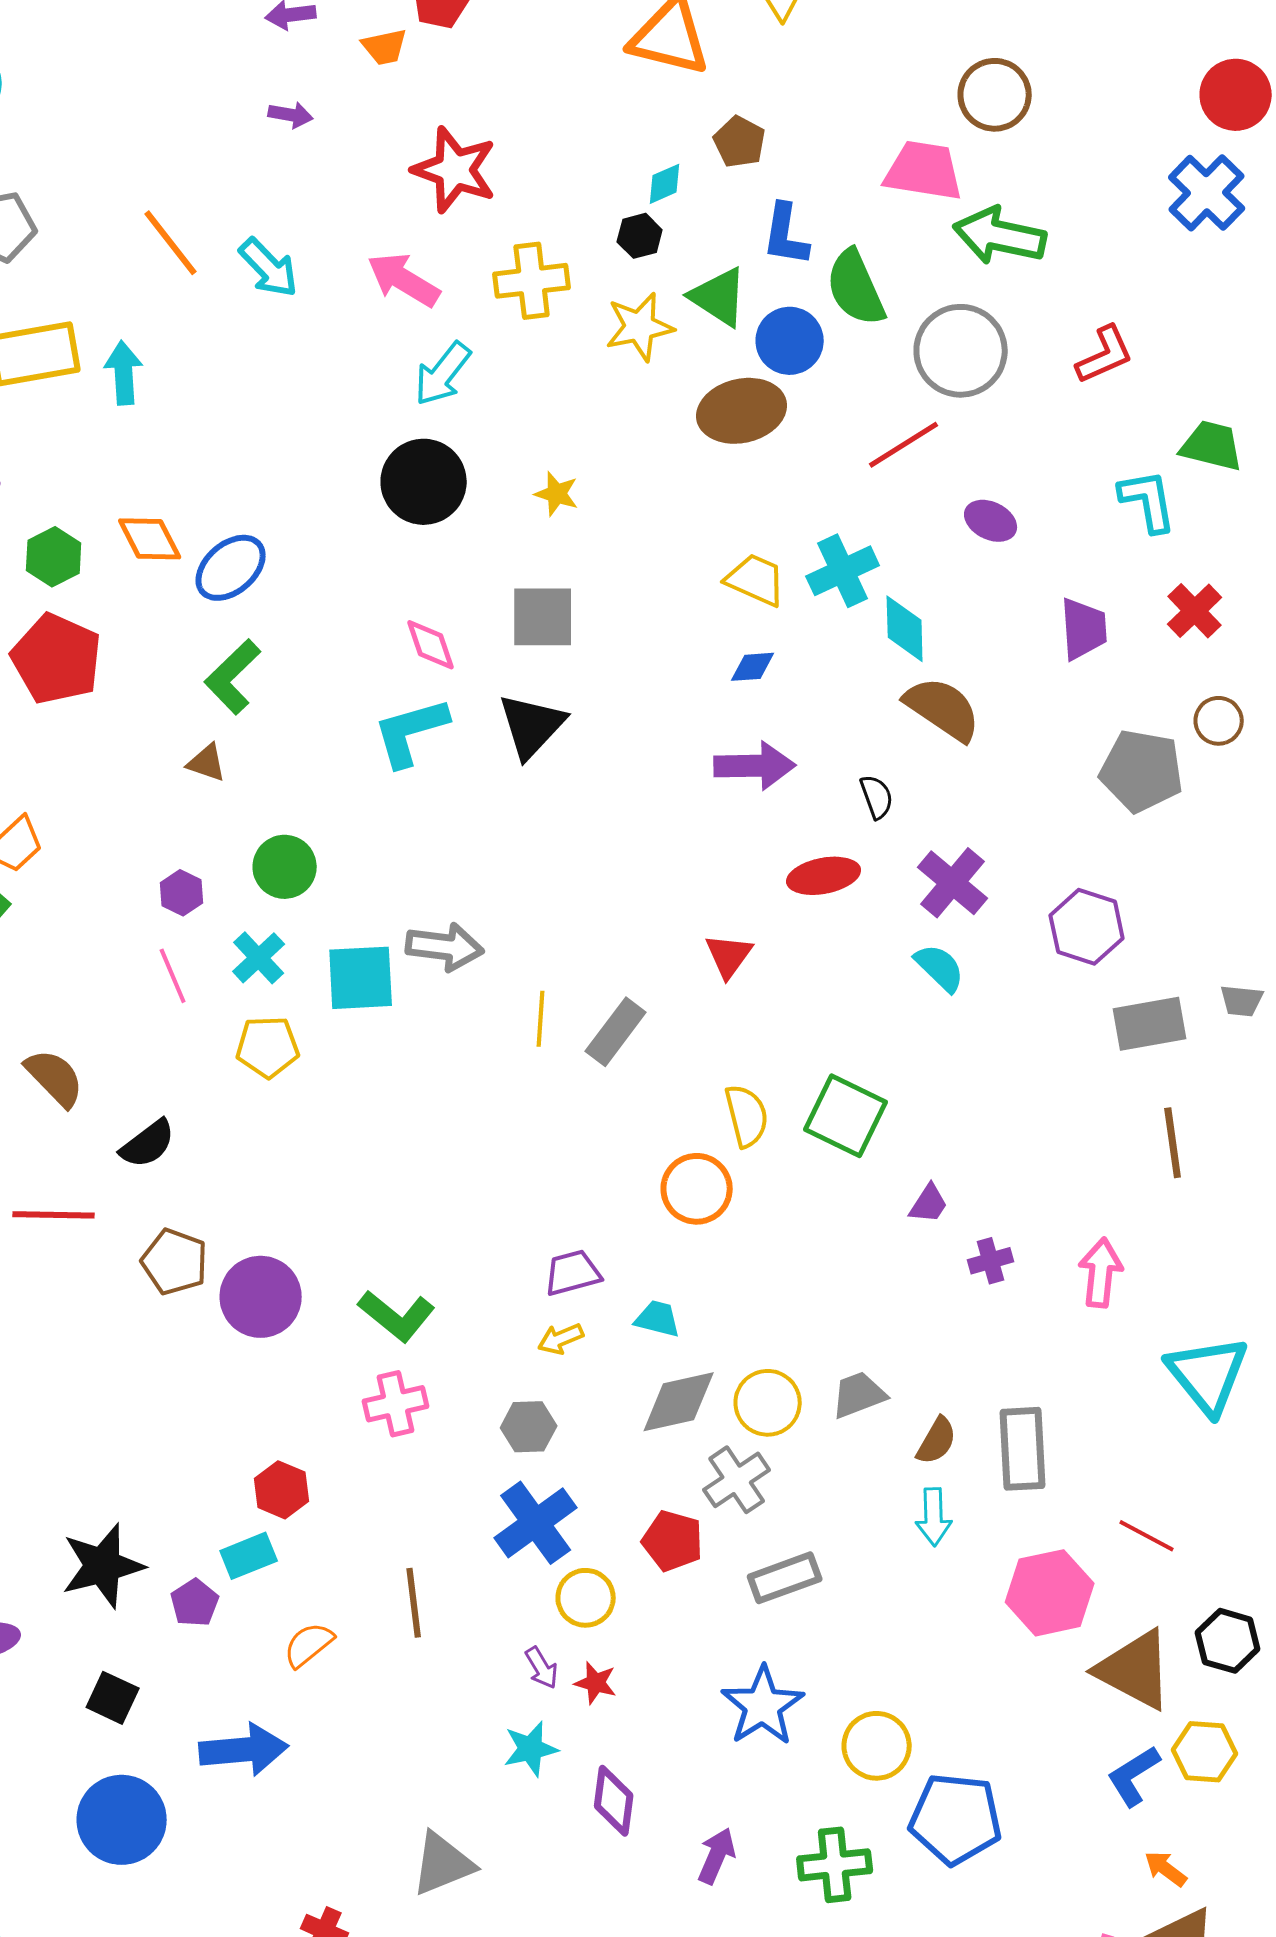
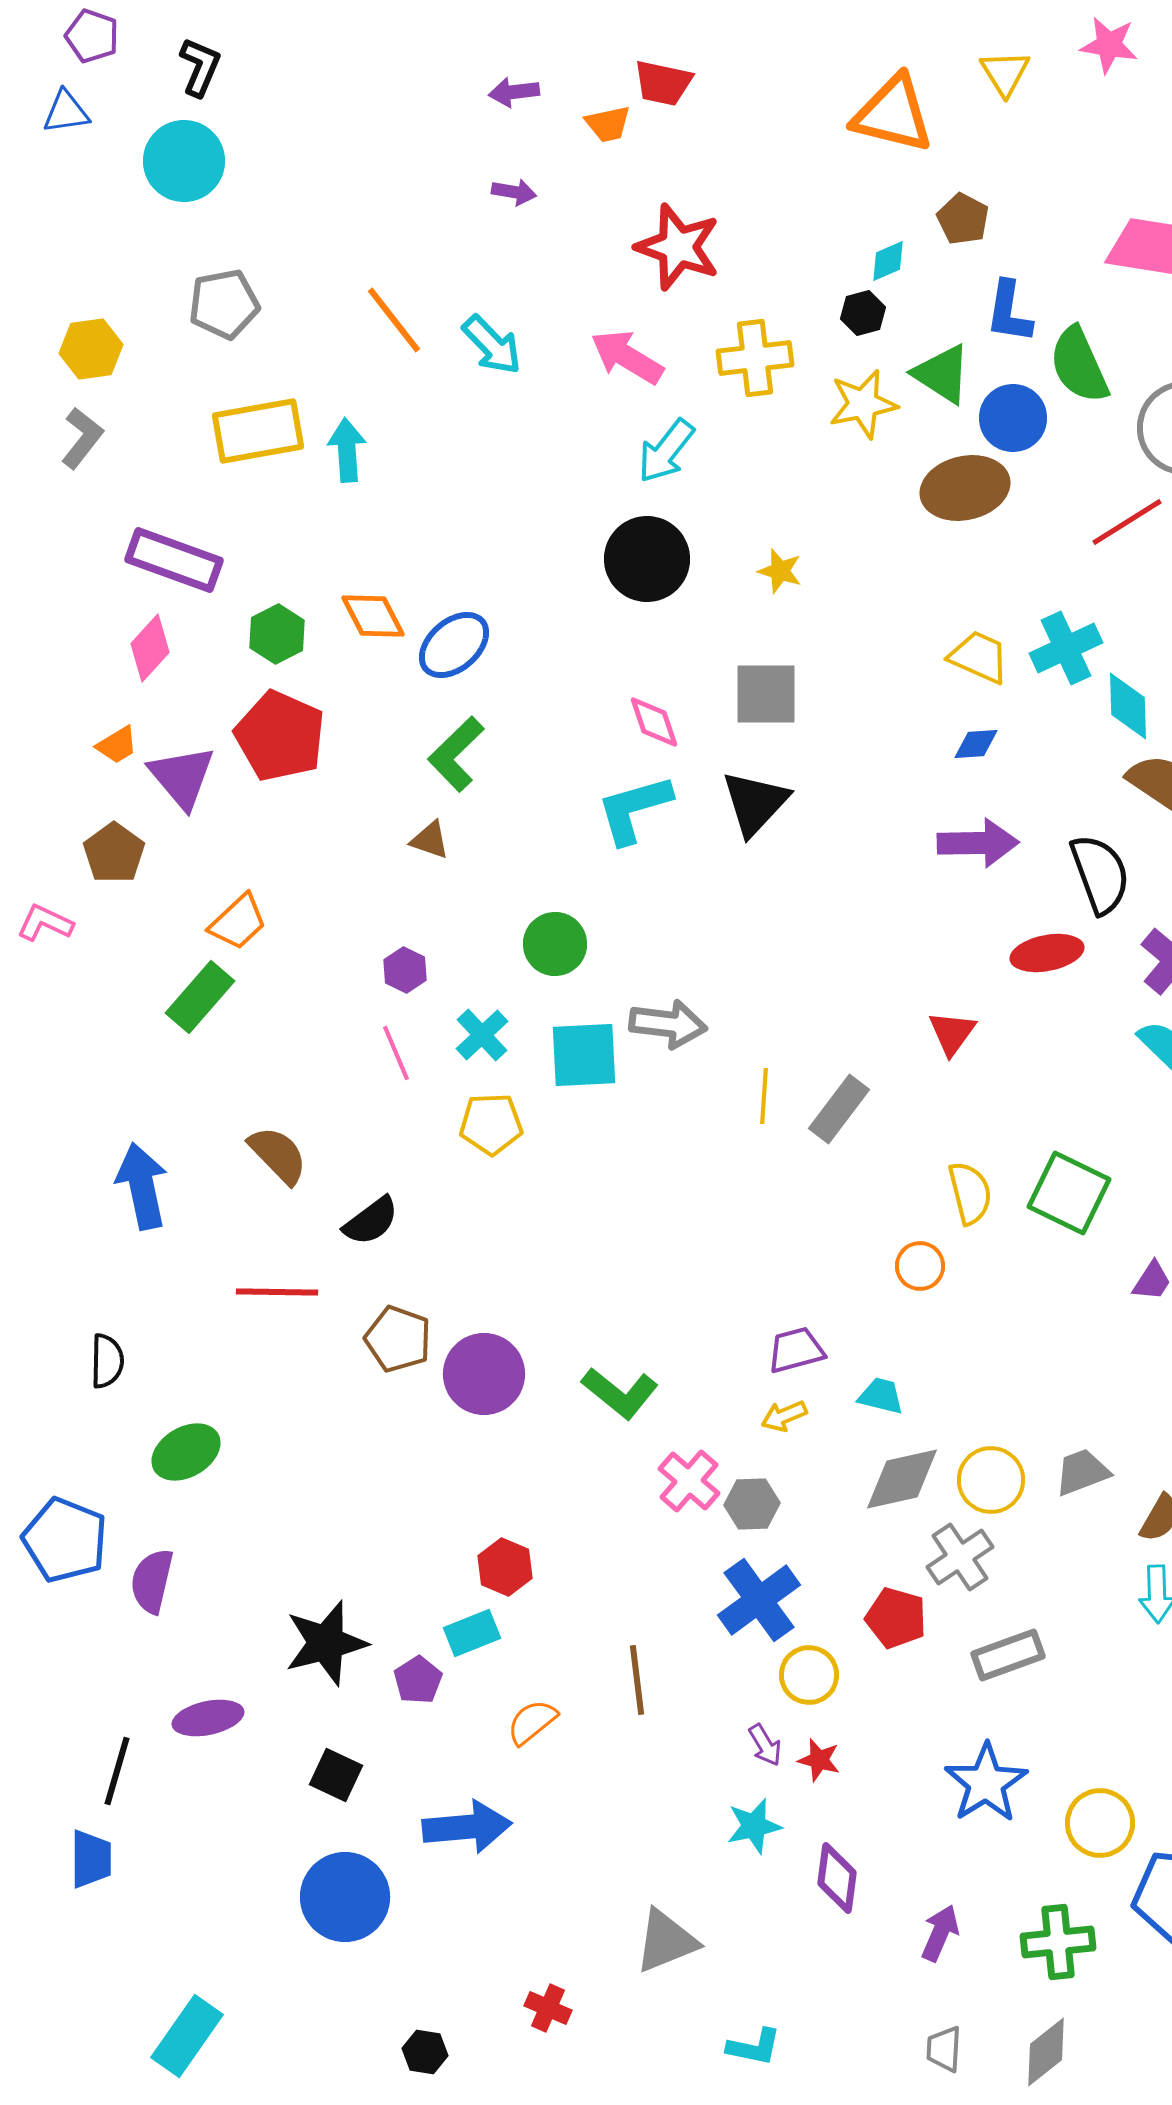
black semicircle: (877, 797) -> (1100, 874), size x1.8
green circle: (285, 867) -> (555, 944), moved
orange circle: (697, 1189) -> (920, 1266), size x0.7
pink cross: (396, 1404) -> (689, 1481), moved, turned -36

